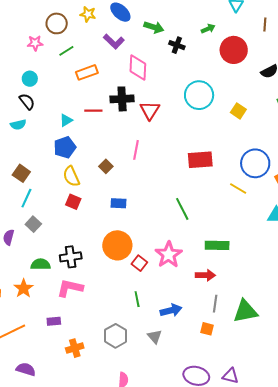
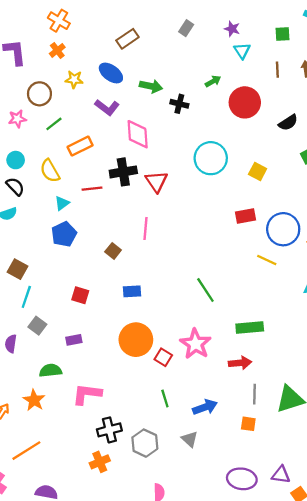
red rectangle: (200, 160) -> (245, 216), moved, size x0.7
yellow semicircle: (71, 176) -> (50, 171), moved
black cross: (71, 257) -> (109, 430), moved
purple rectangle: (54, 321) -> (74, 340), moved

